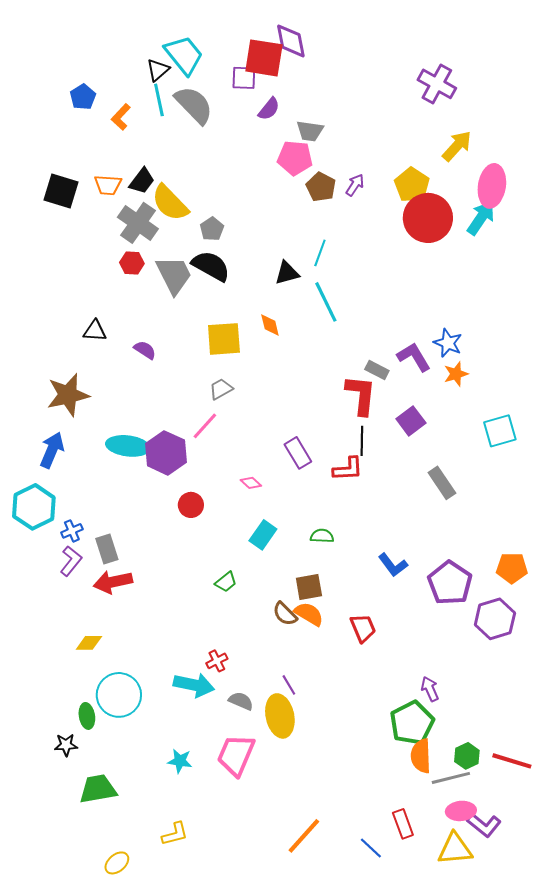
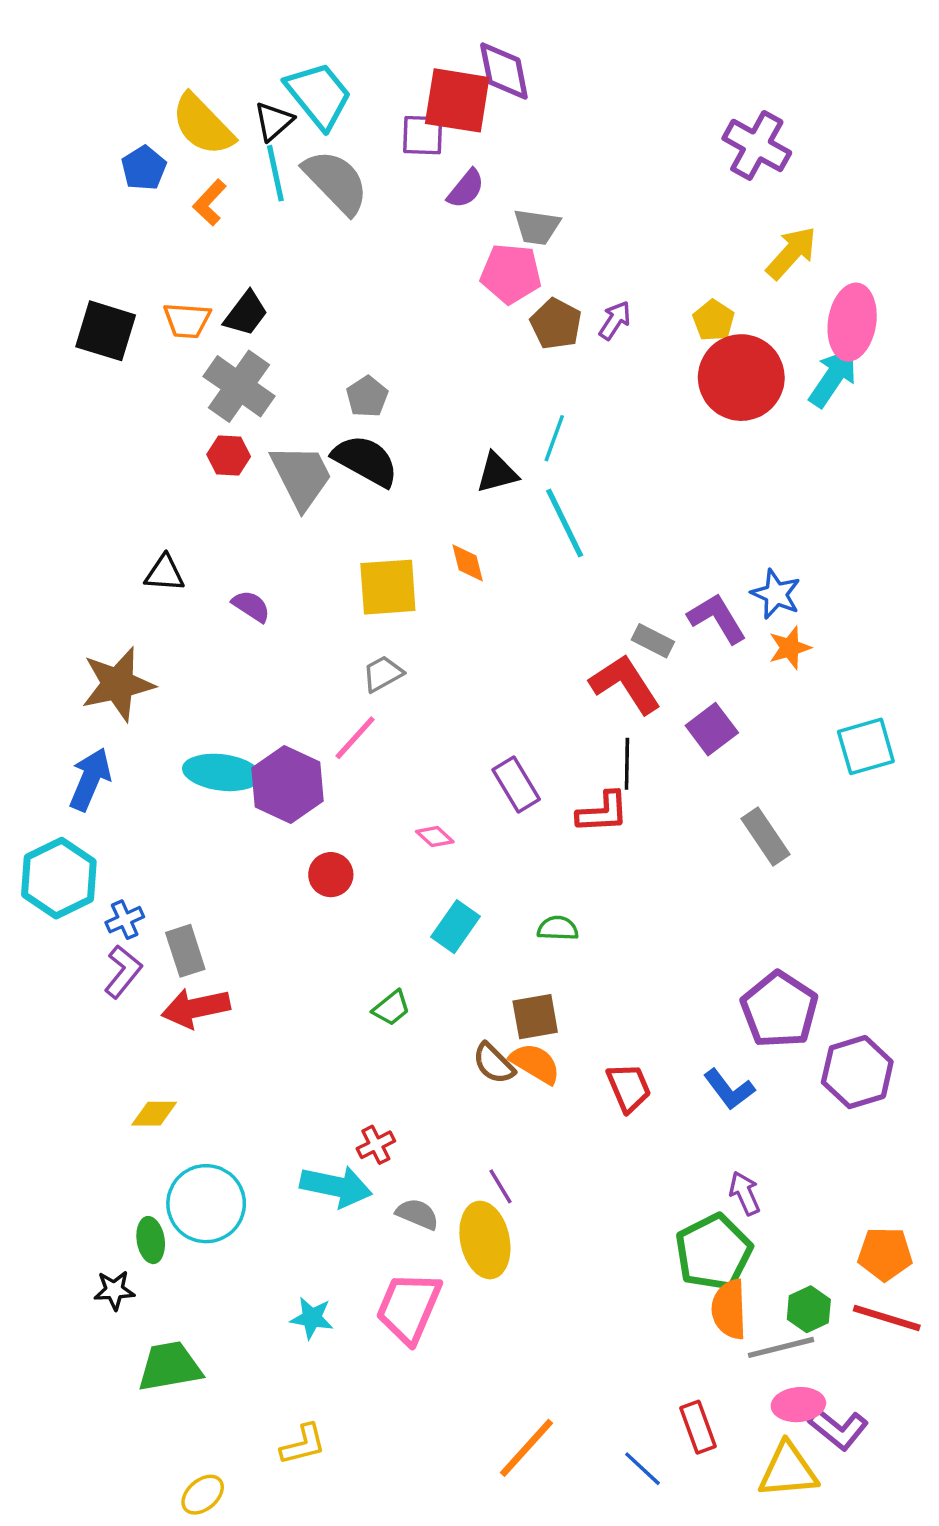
yellow pentagon: (412, 185) -> (714, 320), size x0.7
yellow semicircle: (170, 203) -> (203, 125), moved
red L-shape: (361, 395) -> (625, 684), turned -39
blue L-shape: (393, 565) -> (729, 1089), moved
orange pentagon: (512, 568) -> (885, 1254), moved

